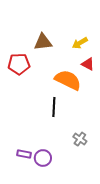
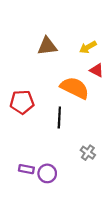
red pentagon: (19, 64) -> (22, 102), moved

